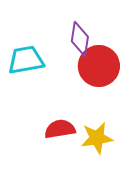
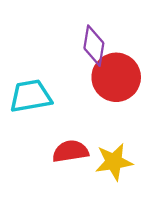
cyan trapezoid: (26, 60) -> (31, 96), moved

